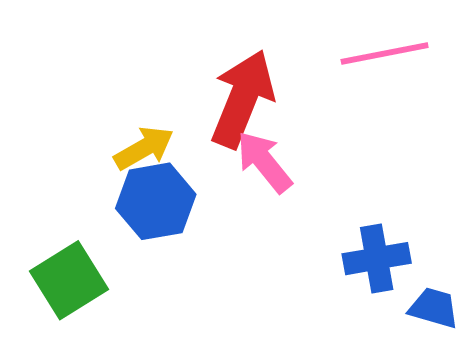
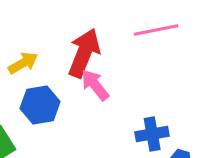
yellow arrow: (144, 148) -> (23, 63), moved

